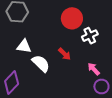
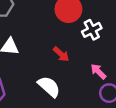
white semicircle: (41, 63) -> (49, 87), moved

